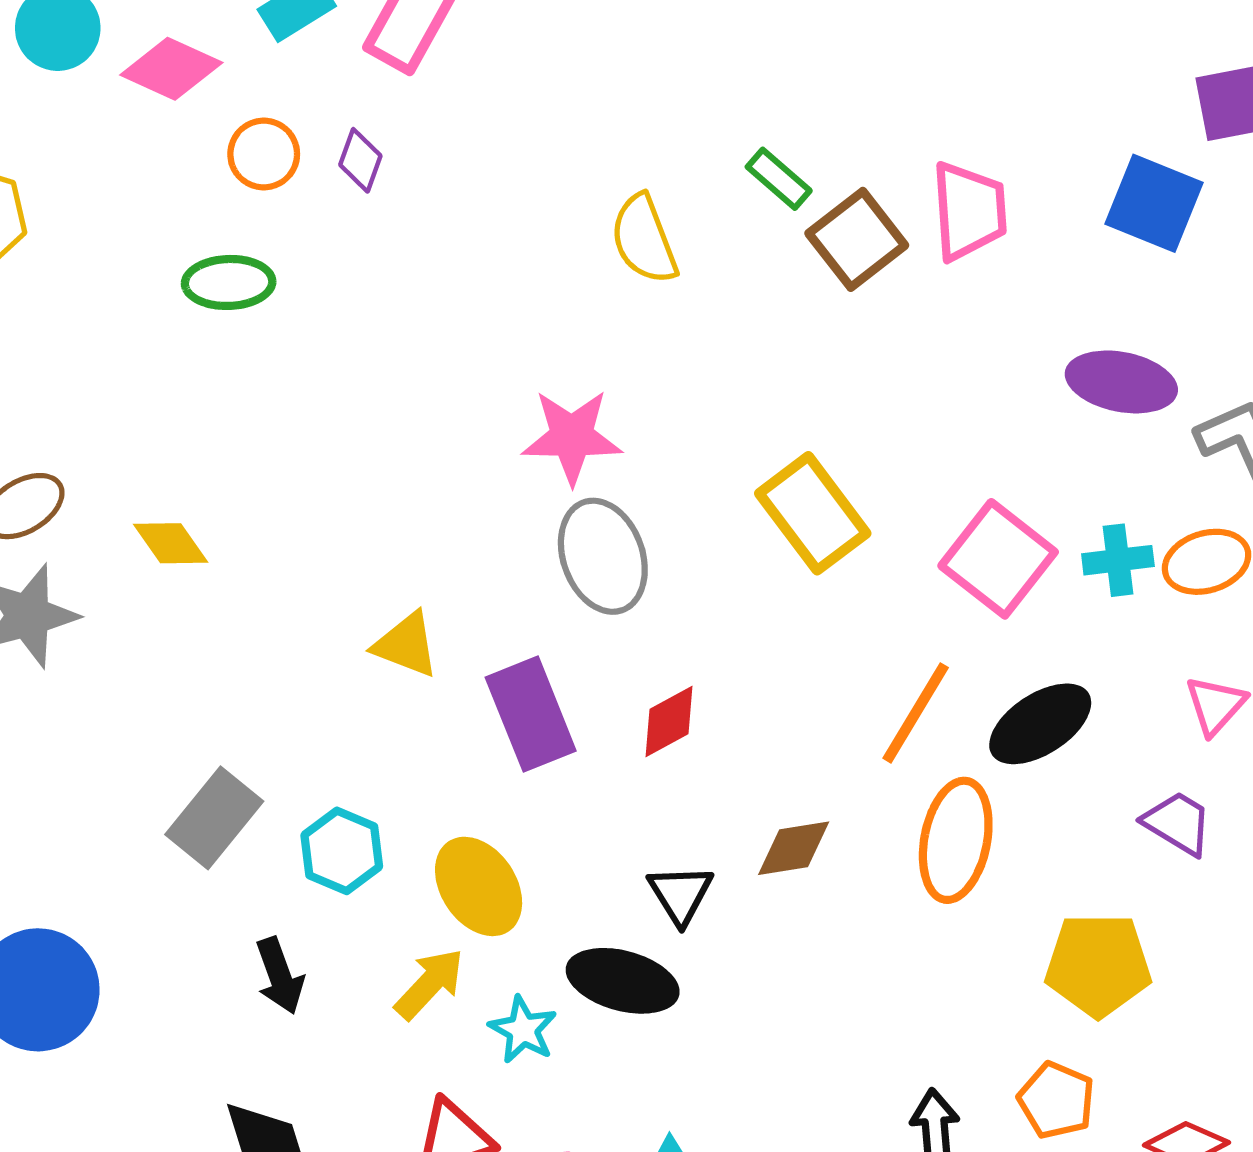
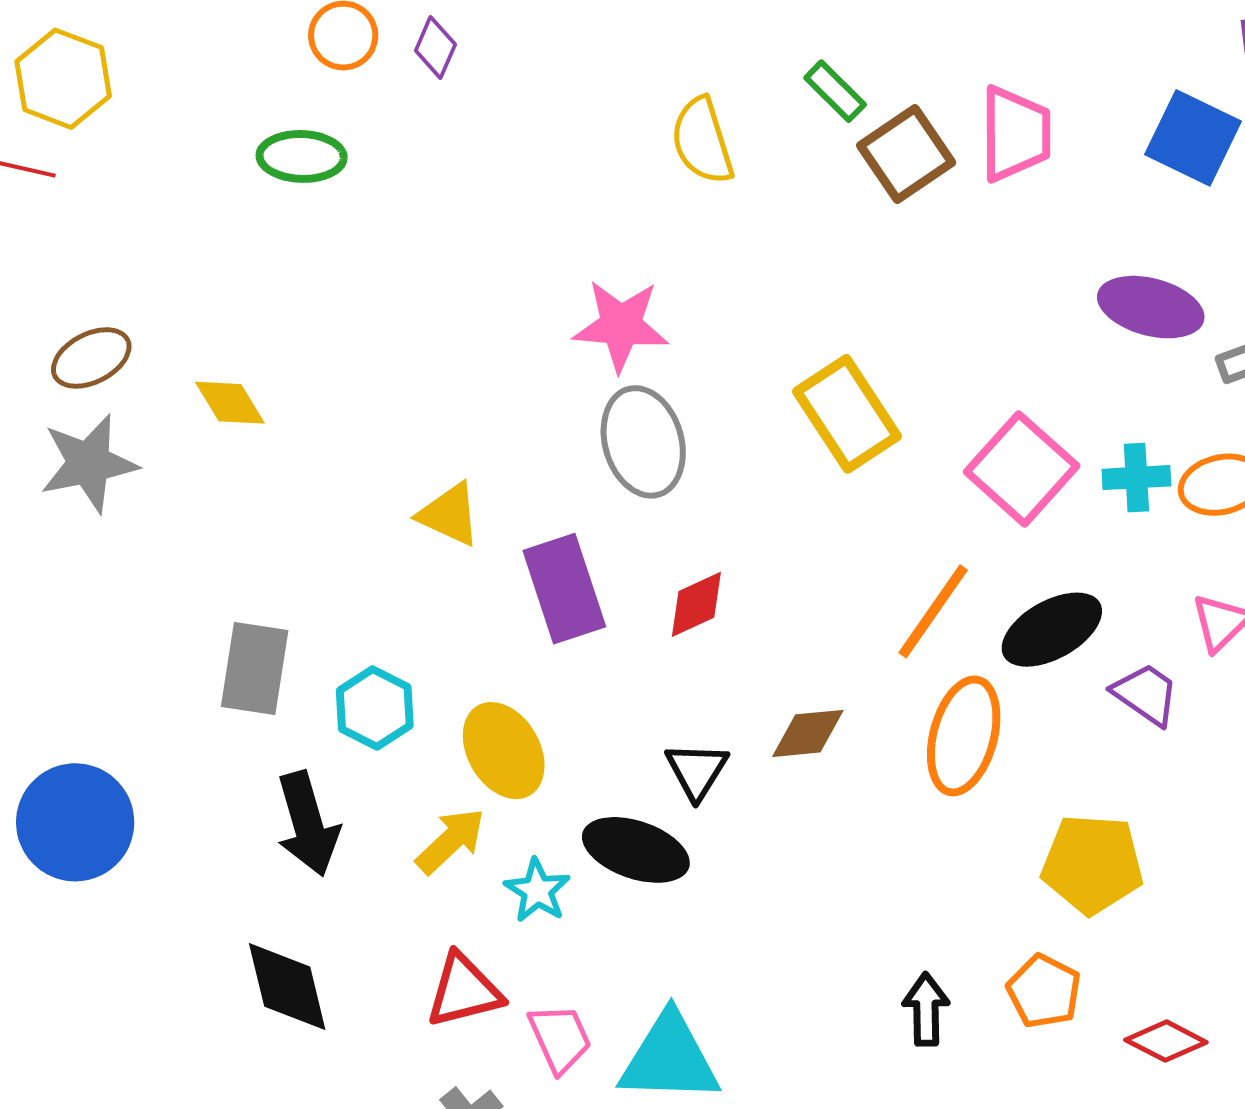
gray rectangle: (214, 818) -> (255, 669), turned -34
purple trapezoid: (1178, 823) -> (1146, 694), moved
black arrow: (280, 976) -> (308, 824), size x1.4

